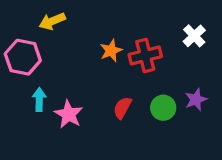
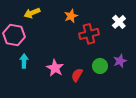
orange star: (111, 51) -> (71, 16), moved
red semicircle: (122, 108) -> (77, 75), moved
pink star: (69, 114) -> (55, 68), moved

